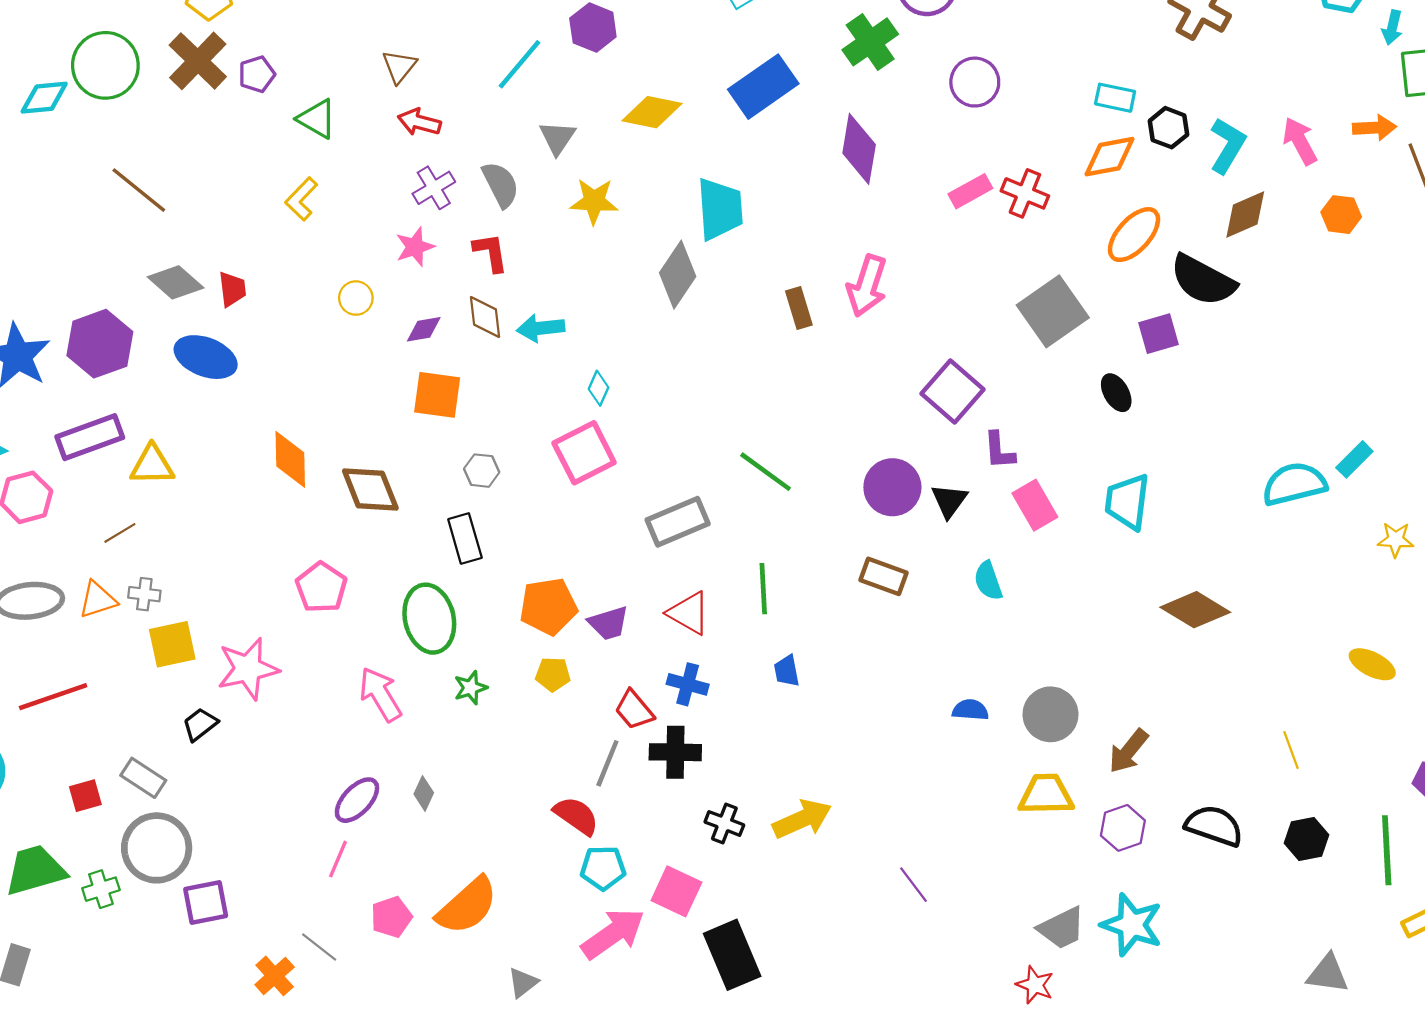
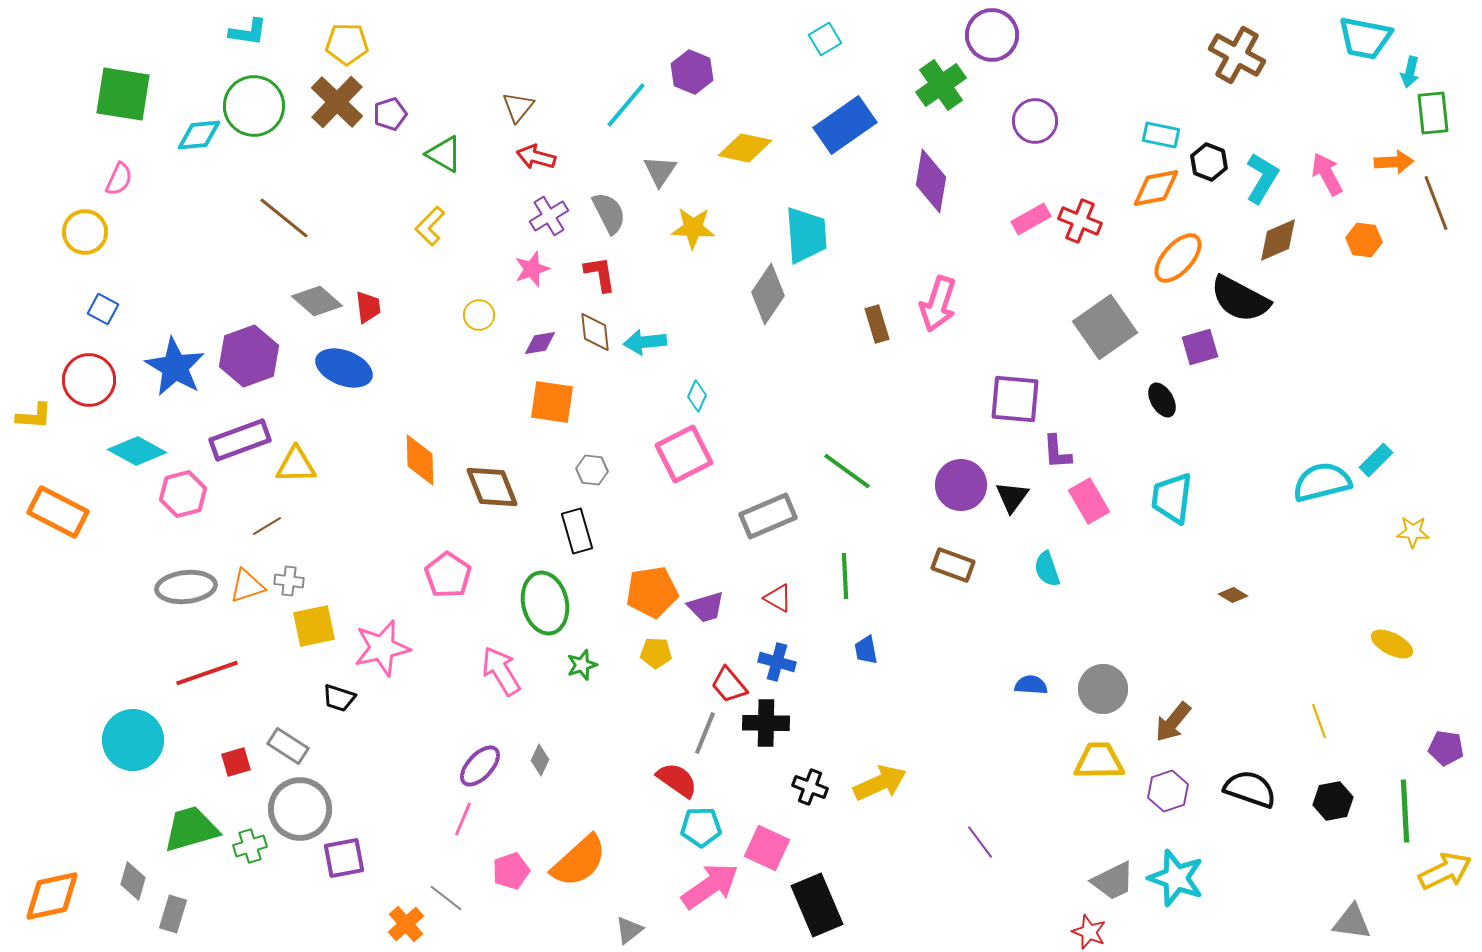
purple square: (953, 392) -> (1015, 399), turned -36
brown diamond: (1195, 610) -> (1233, 595), size x0.5
red triangle: (689, 613) -> (778, 598), size x0.7
black trapezoid: (200, 724) -> (339, 698), turned -124

